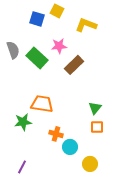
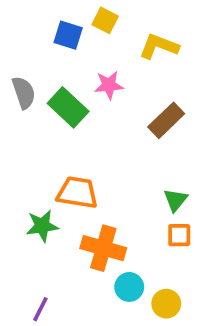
brown rectangle: (74, 65) -> (166, 120), moved
orange cross: (56, 134) -> (103, 248), size x1.6
cyan circle: (70, 147) -> (129, 287), moved

